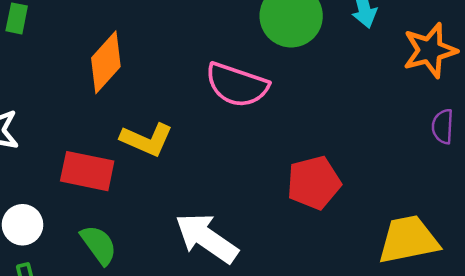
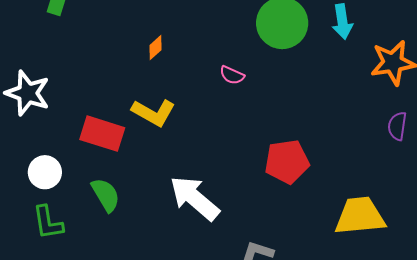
orange diamond: (106, 62) -> (155, 48), moved, size x0.5
pink semicircle: (237, 85) -> (232, 75), size x0.5

